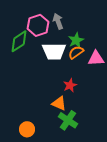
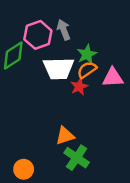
red star: (70, 85) -> (79, 87), moved
orange triangle: (59, 103) -> (65, 136), turned -42

